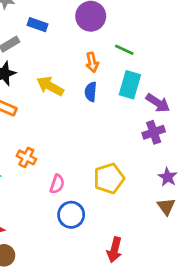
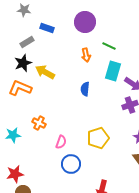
yellow arrow: (50, 86) -> (45, 72), moved
blue semicircle: (91, 92) -> (85, 89), moved

